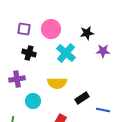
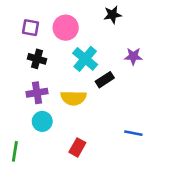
black star: (87, 33) -> (113, 15), moved
purple cross: (17, 79) -> (37, 93), moved
black rectangle: (82, 98) -> (105, 80), moved

